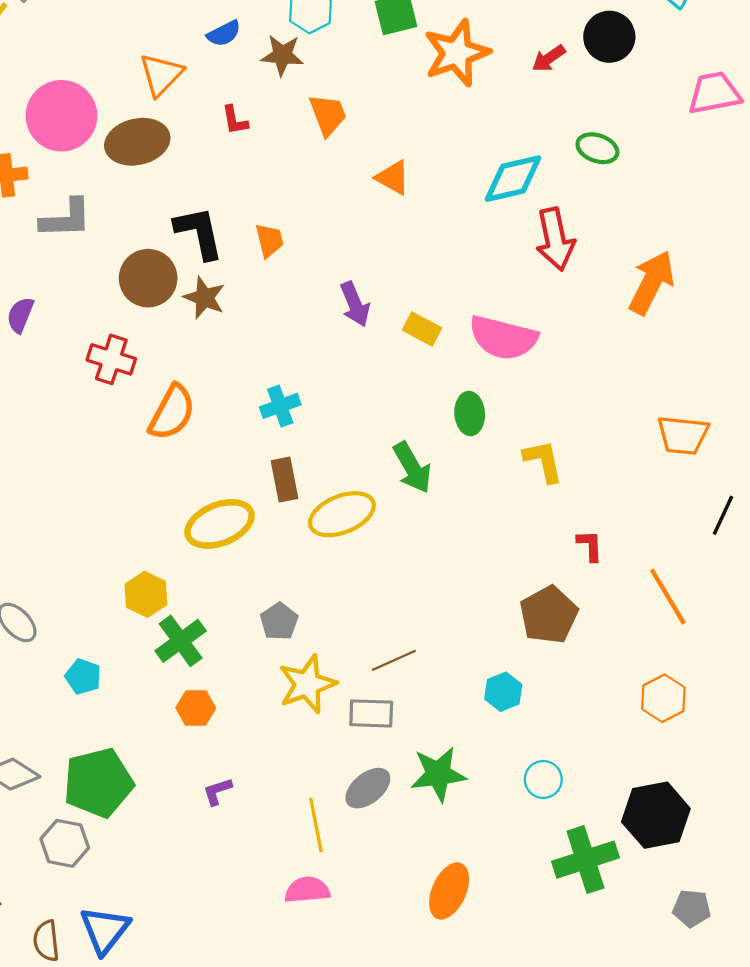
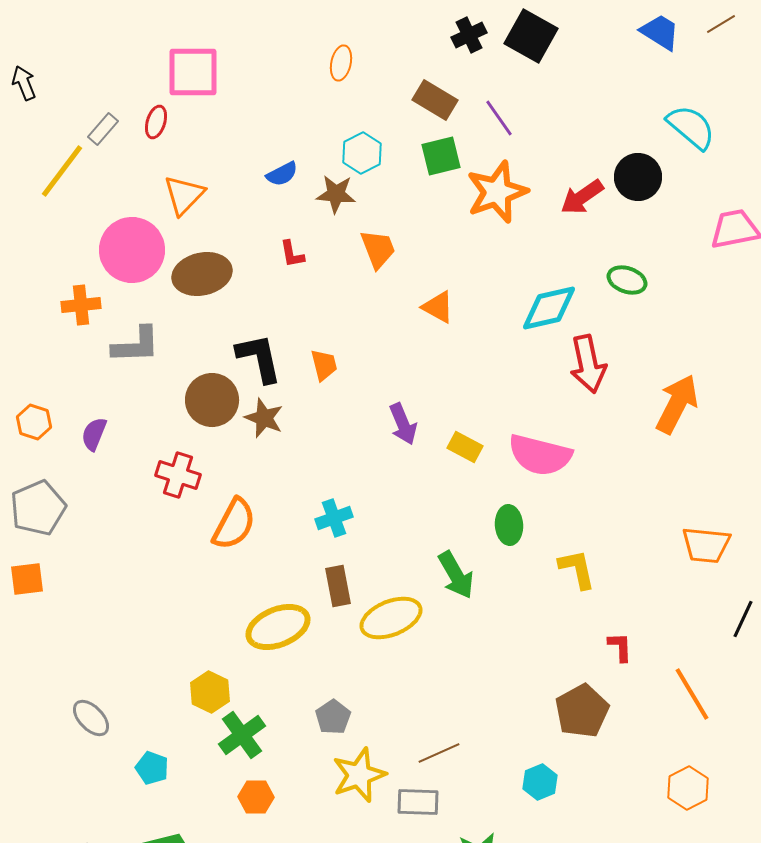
red arrow: (549, 58) -> (582, 197), size x1.4
orange triangle: (161, 75) -> (184, 195), moved

